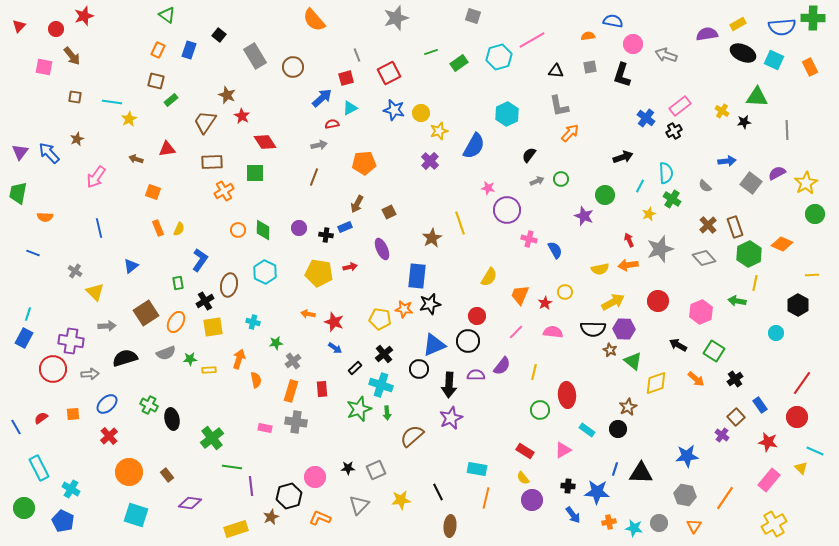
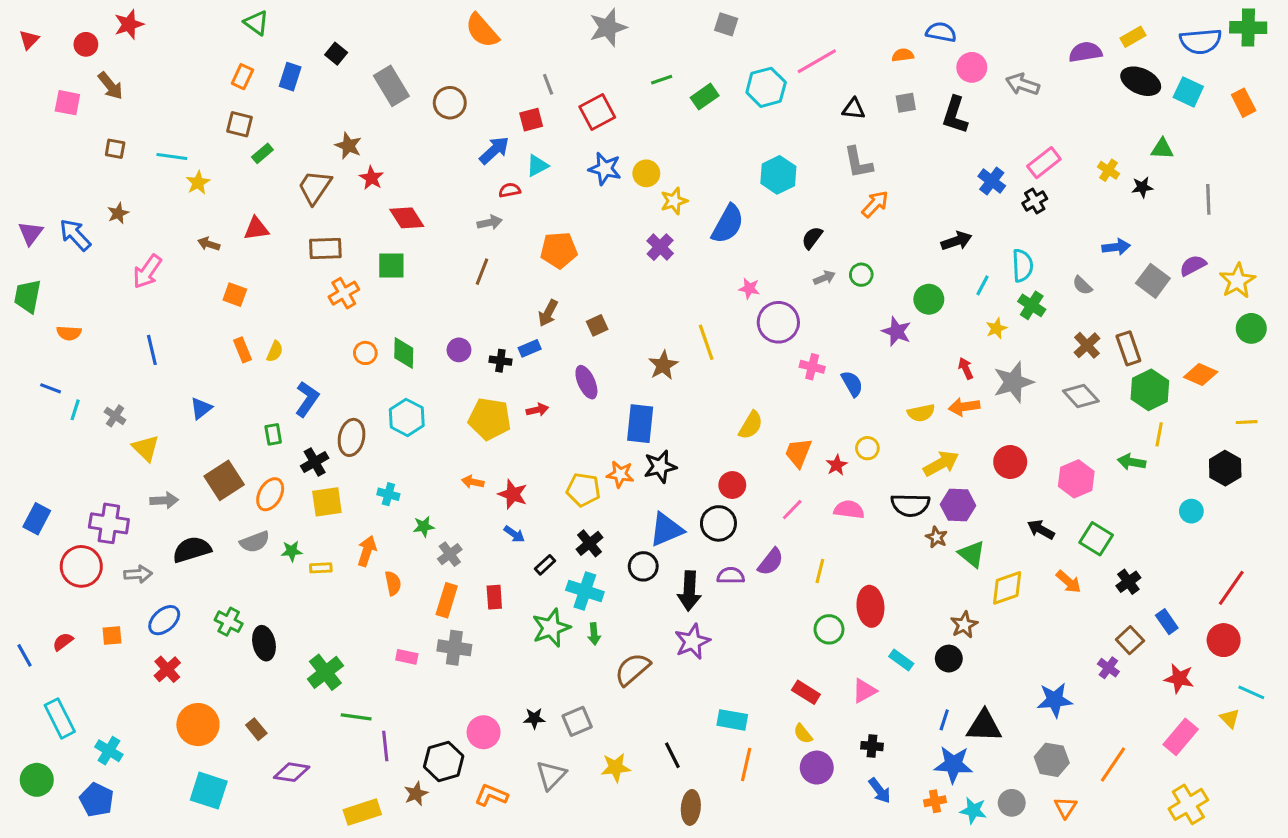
green triangle: (757, 97) -> (1162, 149), size x0.7
cyan line: (28, 314) -> (75, 410), moved
blue star: (597, 492) -> (953, 764), moved

